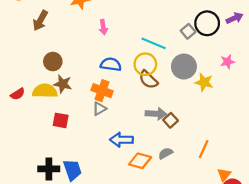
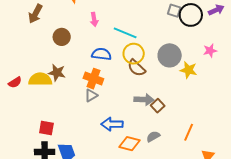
gray square: (188, 31) -> (174, 11), moved, turned -32
cyan line: (154, 43) -> (125, 33), moved
brown circle: (53, 62) -> (62, 37), moved
red square: (61, 120) -> (46, 128), moved

